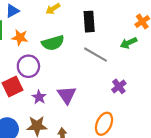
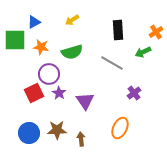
black rectangle: (89, 22) -> (118, 30), moved
purple star: (39, 97) -> (59, 93), moved

